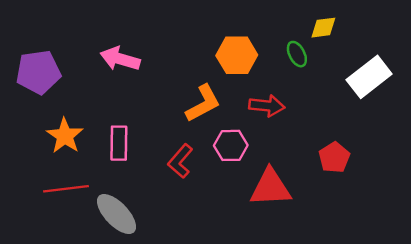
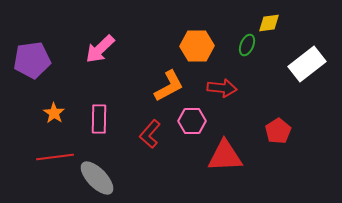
green ellipse: (297, 54) -> (247, 45), turned 50
pink arrow: (120, 59) -> (100, 49), turned -60
orange star: (65, 136) -> (54, 113), size x0.7

